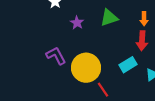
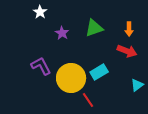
red arrow: (142, 41) -> (127, 51), turned -72
cyan rectangle: (128, 65) -> (99, 72), moved

